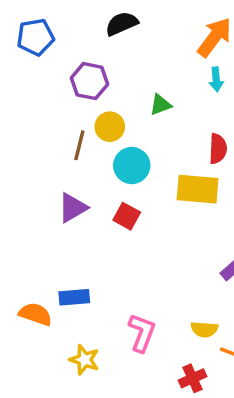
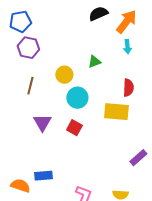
black semicircle: (122, 24) -> (98, 14), moved
purple hexagon: (90, 81) -> (28, 48), moved
brown line: (79, 145) -> (30, 86), moved
purple triangle: (73, 208) -> (42, 123), turned -30

